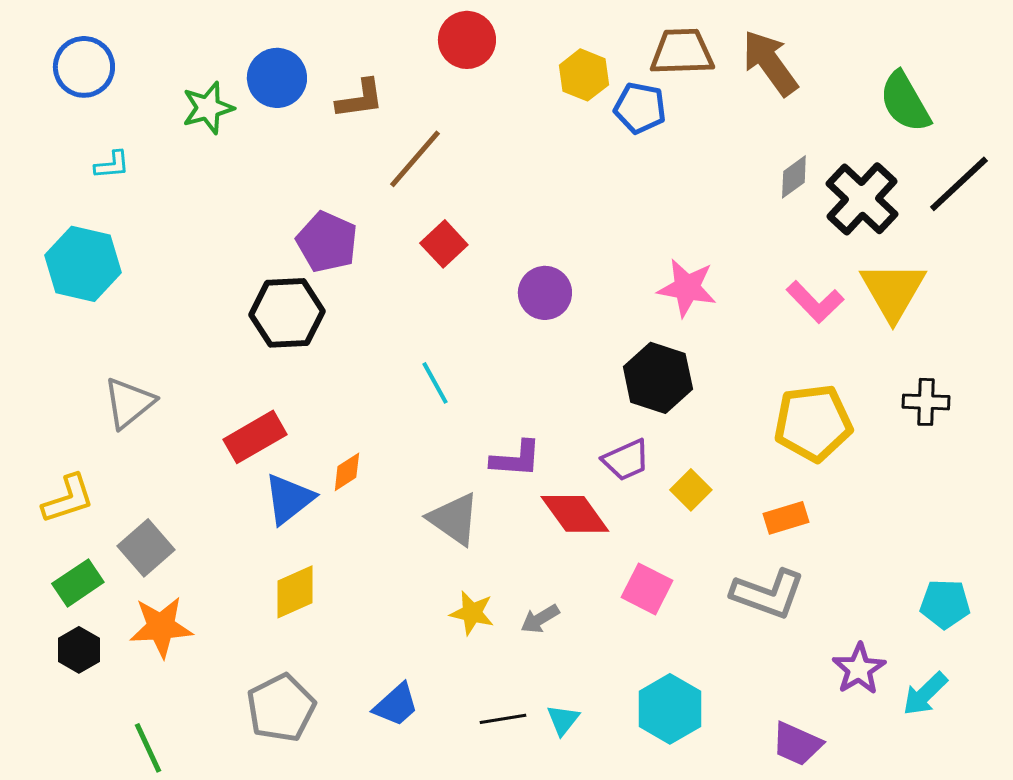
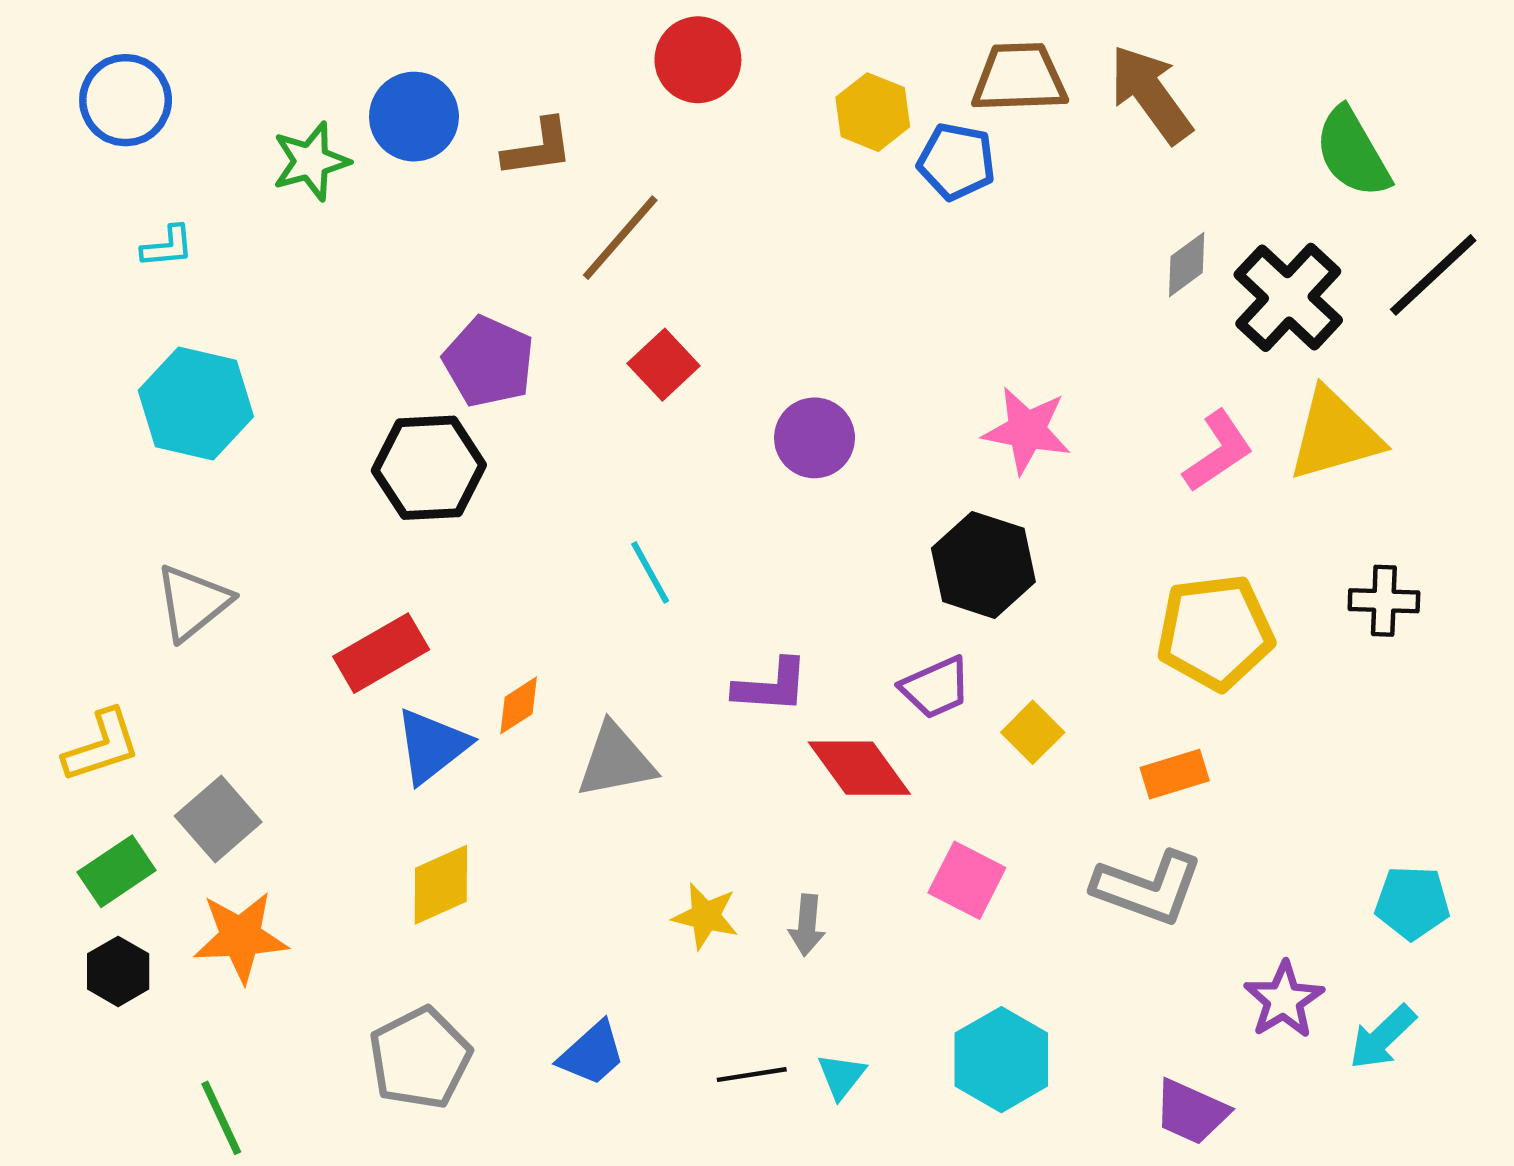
cyan hexagon: (83, 264) -> (196, 404), moved
yellow triangle: (893, 291) -> (1335, 435), turned 44
pink L-shape: (815, 302) -> (1218, 451), turned -80
gray triangle: (454, 519) -> (616, 761), moved, turned -46
gray arrow: (540, 619) -> (807, 925), turned -54

